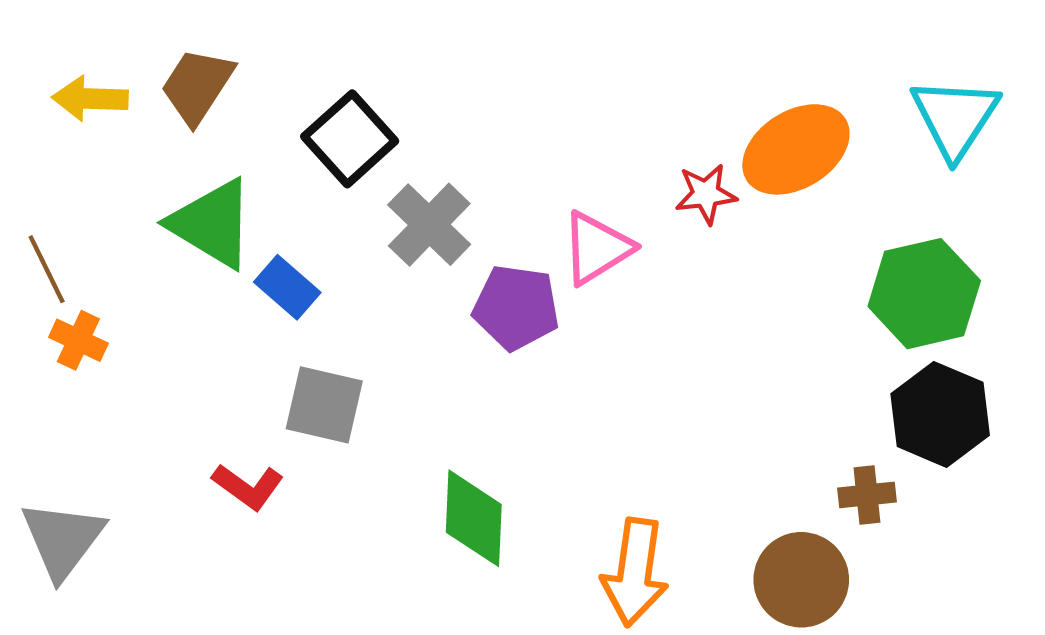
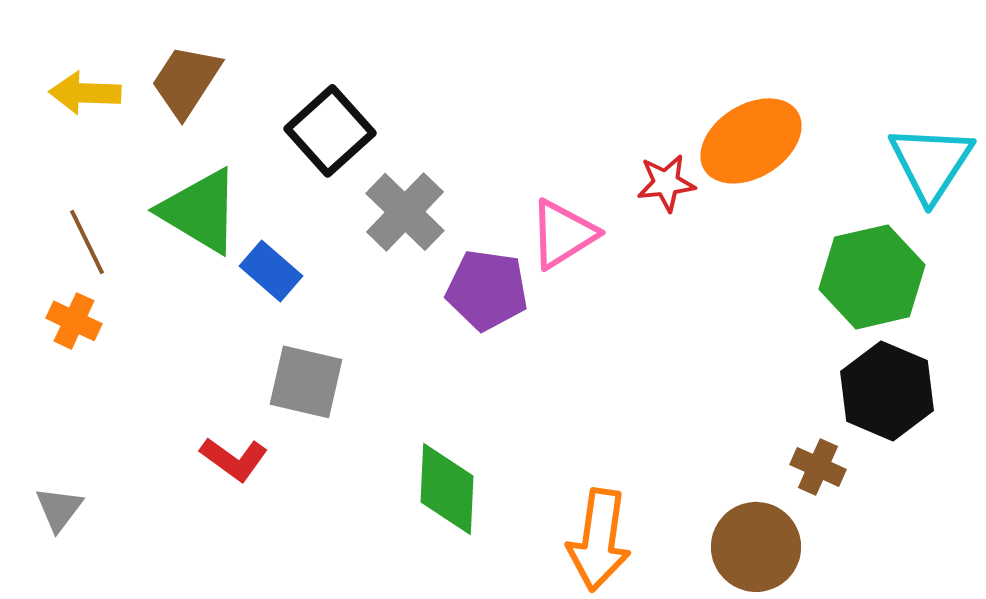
cyan triangle: (955, 118) -> (931, 163), moved
brown line: (47, 269) -> (87, 242), moved
brown cross: (867, 495) -> (818, 467), turned 30
gray triangle: (63, 539) -> (59, 509), size x0.6

